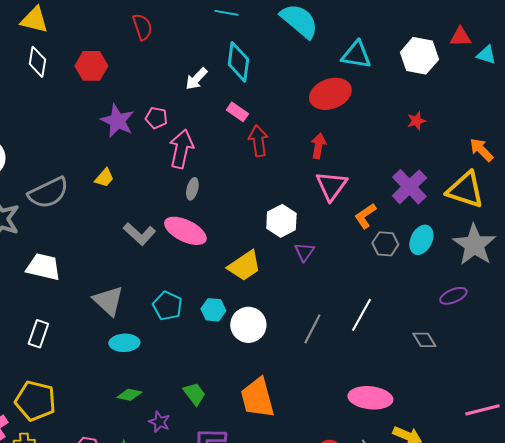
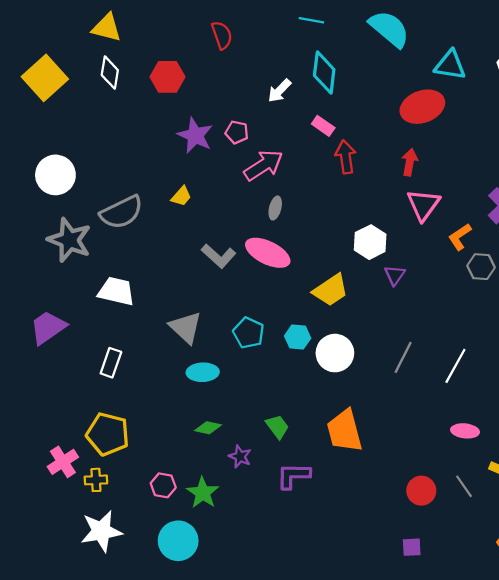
pink arrow: (181, 149) -> (263, 165), turned 45
white line: (361, 315) -> (455, 366), moved
pink ellipse: (370, 398) -> (465, 431), size x0.6

